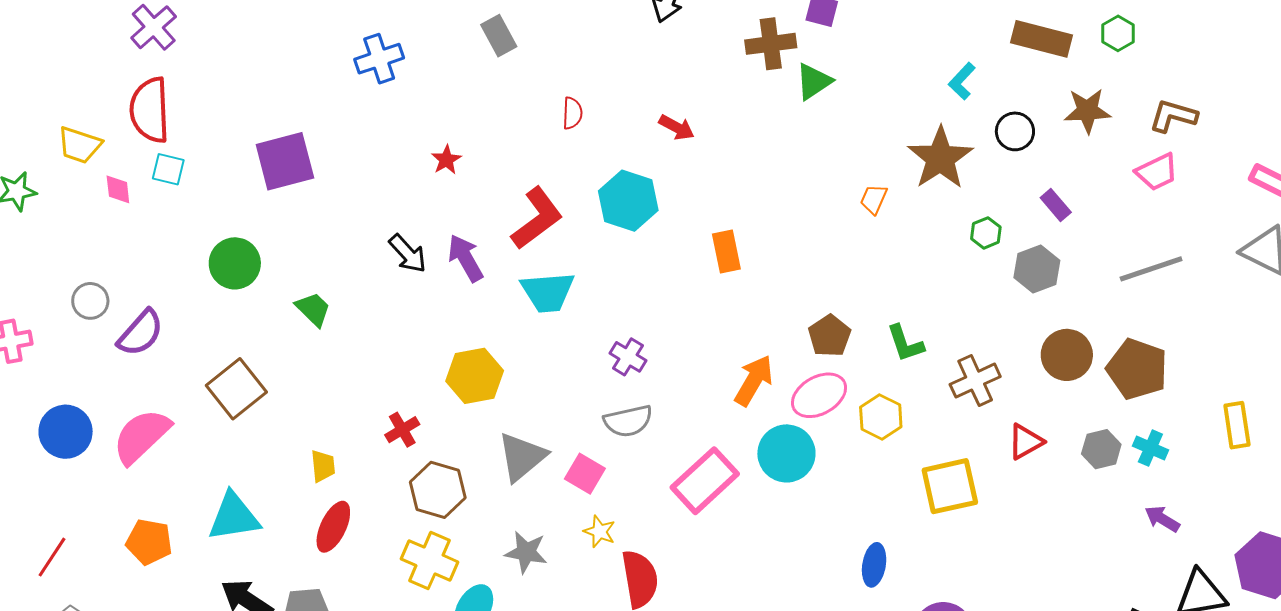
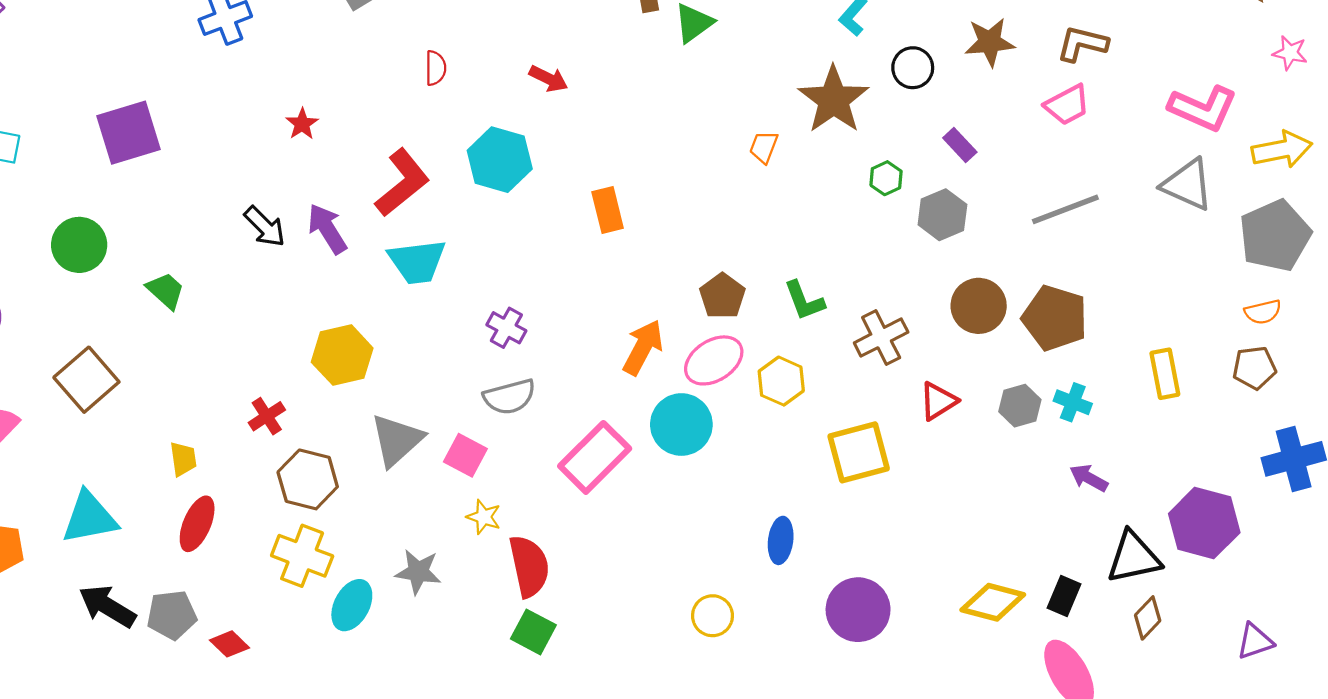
gray star: (526, 552) -> (418, 572), moved

